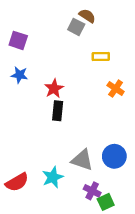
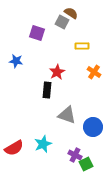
purple square: (18, 40) -> (37, 33), moved
red star: (54, 89) -> (57, 72), moved
gray triangle: (82, 160) -> (67, 115), moved

